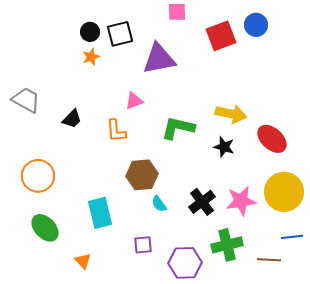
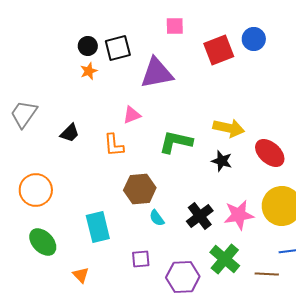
gray trapezoid: (26, 100) -> (24, 114), turned -84
green cross: (227, 245) -> (225, 259), turned -36

